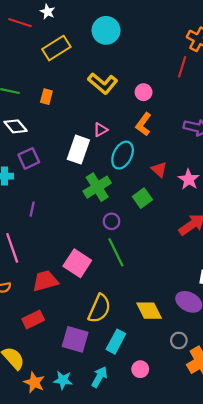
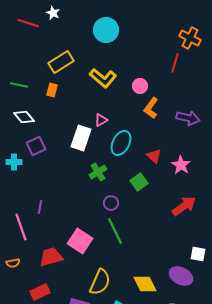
yellow rectangle: (56, 48) -> (61, 62), moved
orange L-shape: (144, 124) -> (151, 108), moved
green cross: (97, 187) -> (98, 172), size x0.7
purple line: (32, 209) -> (40, 207), moved

